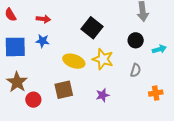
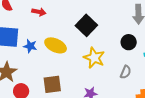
blue star: (43, 41) -> (30, 46), moved
yellow ellipse: (74, 61) -> (56, 45), moved

